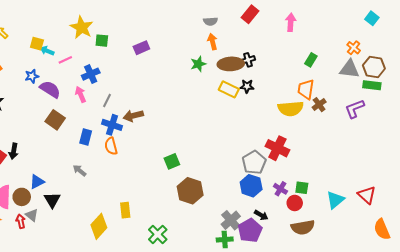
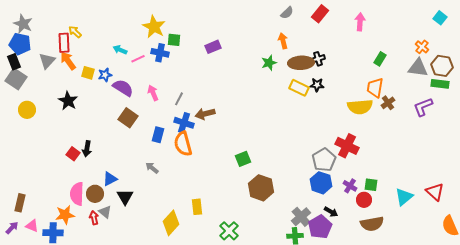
gray semicircle: (210, 21) -> (287, 13), moved, turned -40
yellow square: (37, 44) -> (88, 73), moved
blue cross: (91, 74) -> (160, 53), moved, turned 36
orange semicircle: (111, 146) -> (183, 144), size x1.4

